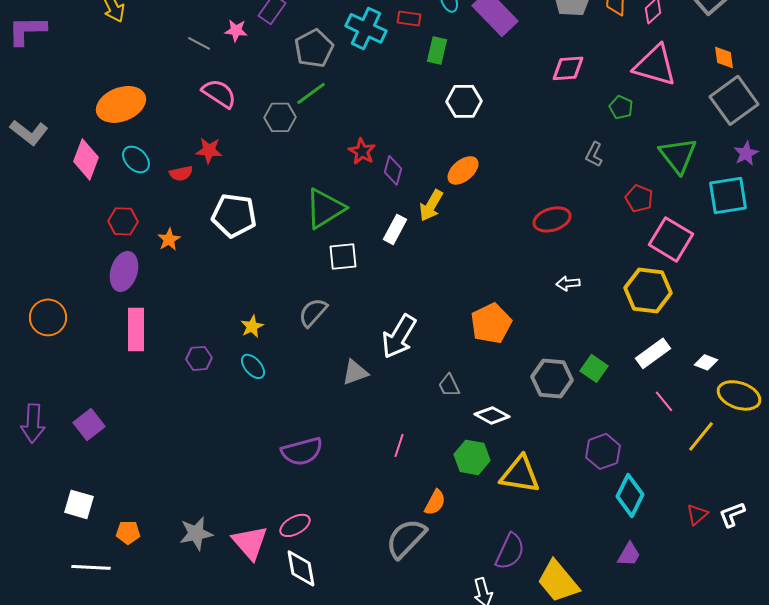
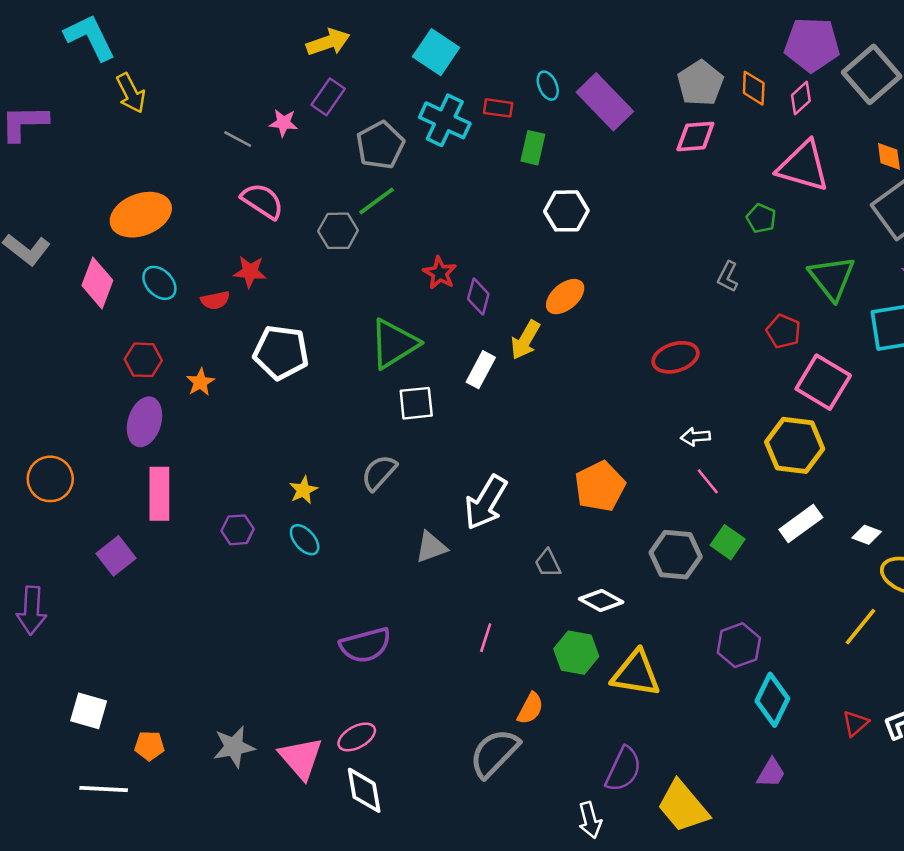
pink diamond: (568, 68) -> (695, 136), moved
pink line: (664, 401) -> (708, 481), moved
purple square: (89, 424) -> (116, 556), moved

